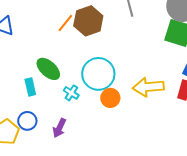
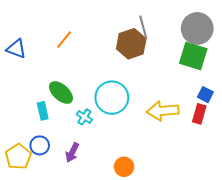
brown hexagon: (88, 21) -> (131, 44), moved
orange line: (65, 23) -> (64, 40), moved
orange circle: (110, 98) -> (124, 167), moved

